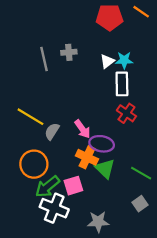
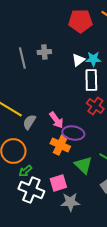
green triangle: (105, 169) -> (83, 165), moved
pink square: (73, 186) -> (58, 183), moved
green arrow: (47, 187) -> (25, 171), size x0.6

